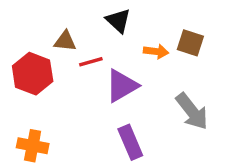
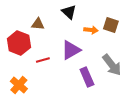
red line: (91, 62) -> (43, 60), moved
purple rectangle: (130, 142) -> (87, 77), moved
orange cross: (33, 146) -> (19, 85), turned 30

